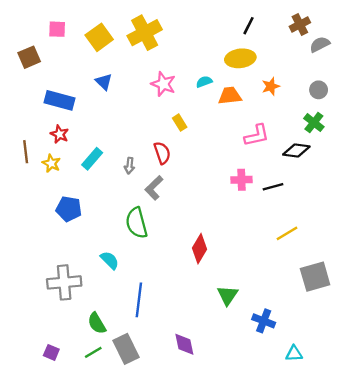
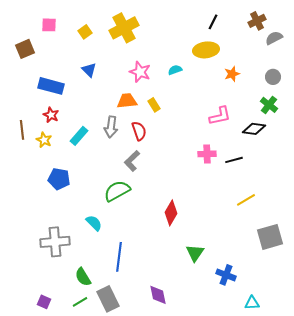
yellow square: (99, 37) -> (85, 32), size x0.6
orange trapezoid: (230, 96) -> (127, 101), moved
gray arrow: (129, 166) -> (111, 127), moved, size x1.5
green semicircle: (136, 223) -> (117, 191), turned 76

